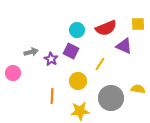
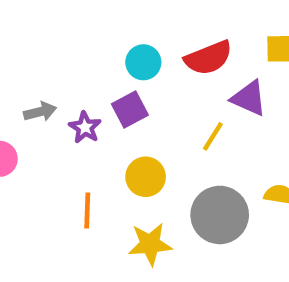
purple square: (71, 51) -> (130, 109), turned 35
yellow line: (100, 64) -> (213, 136), moved

